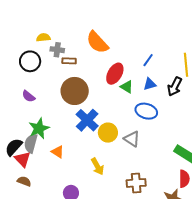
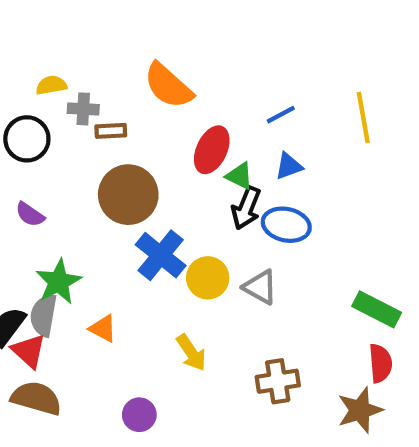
blue line: (148, 60) -> (281, 115), turned 32
black arrow: (175, 87) -> (246, 208), moved
brown semicircle: (24, 181) -> (36, 398), size x1.6

